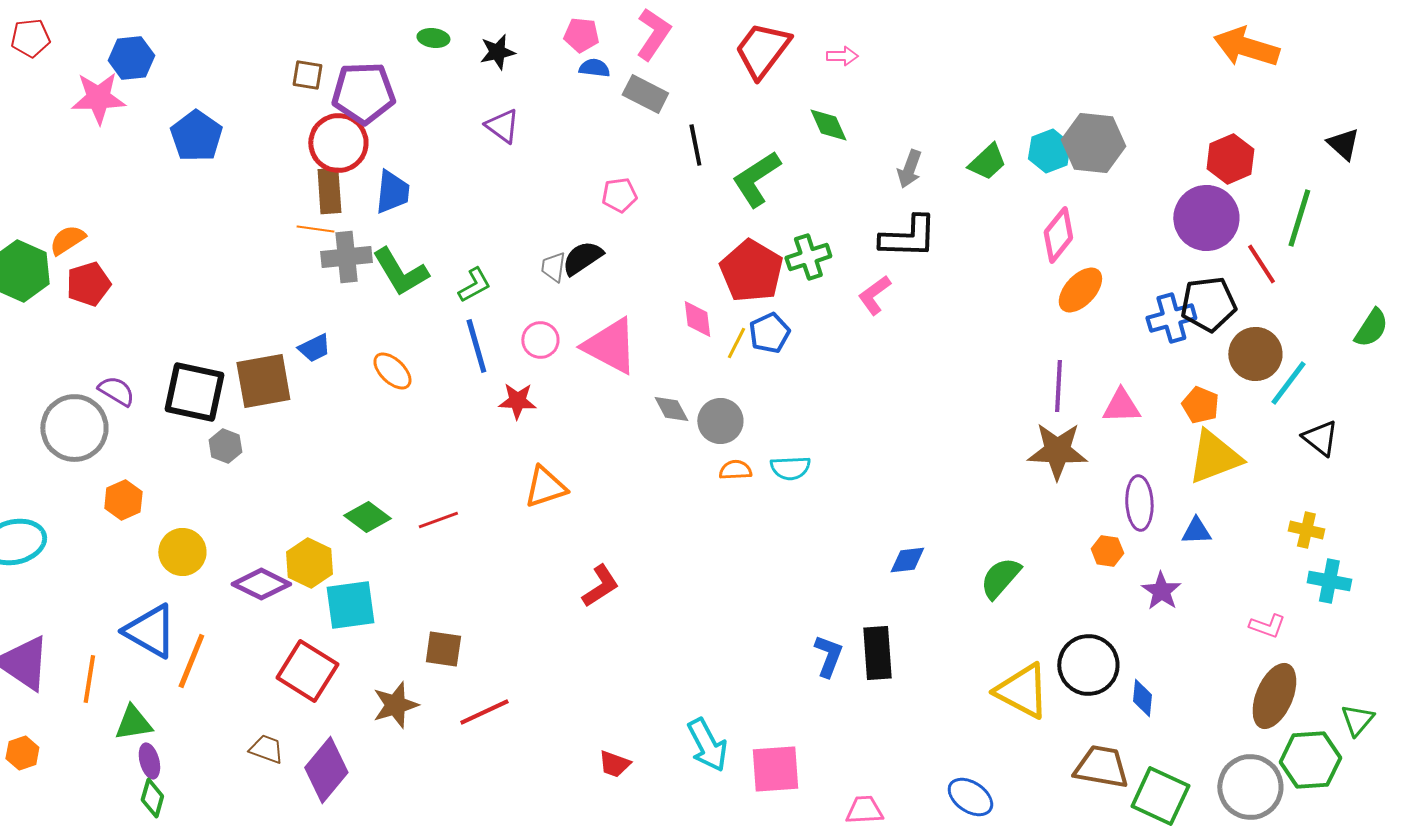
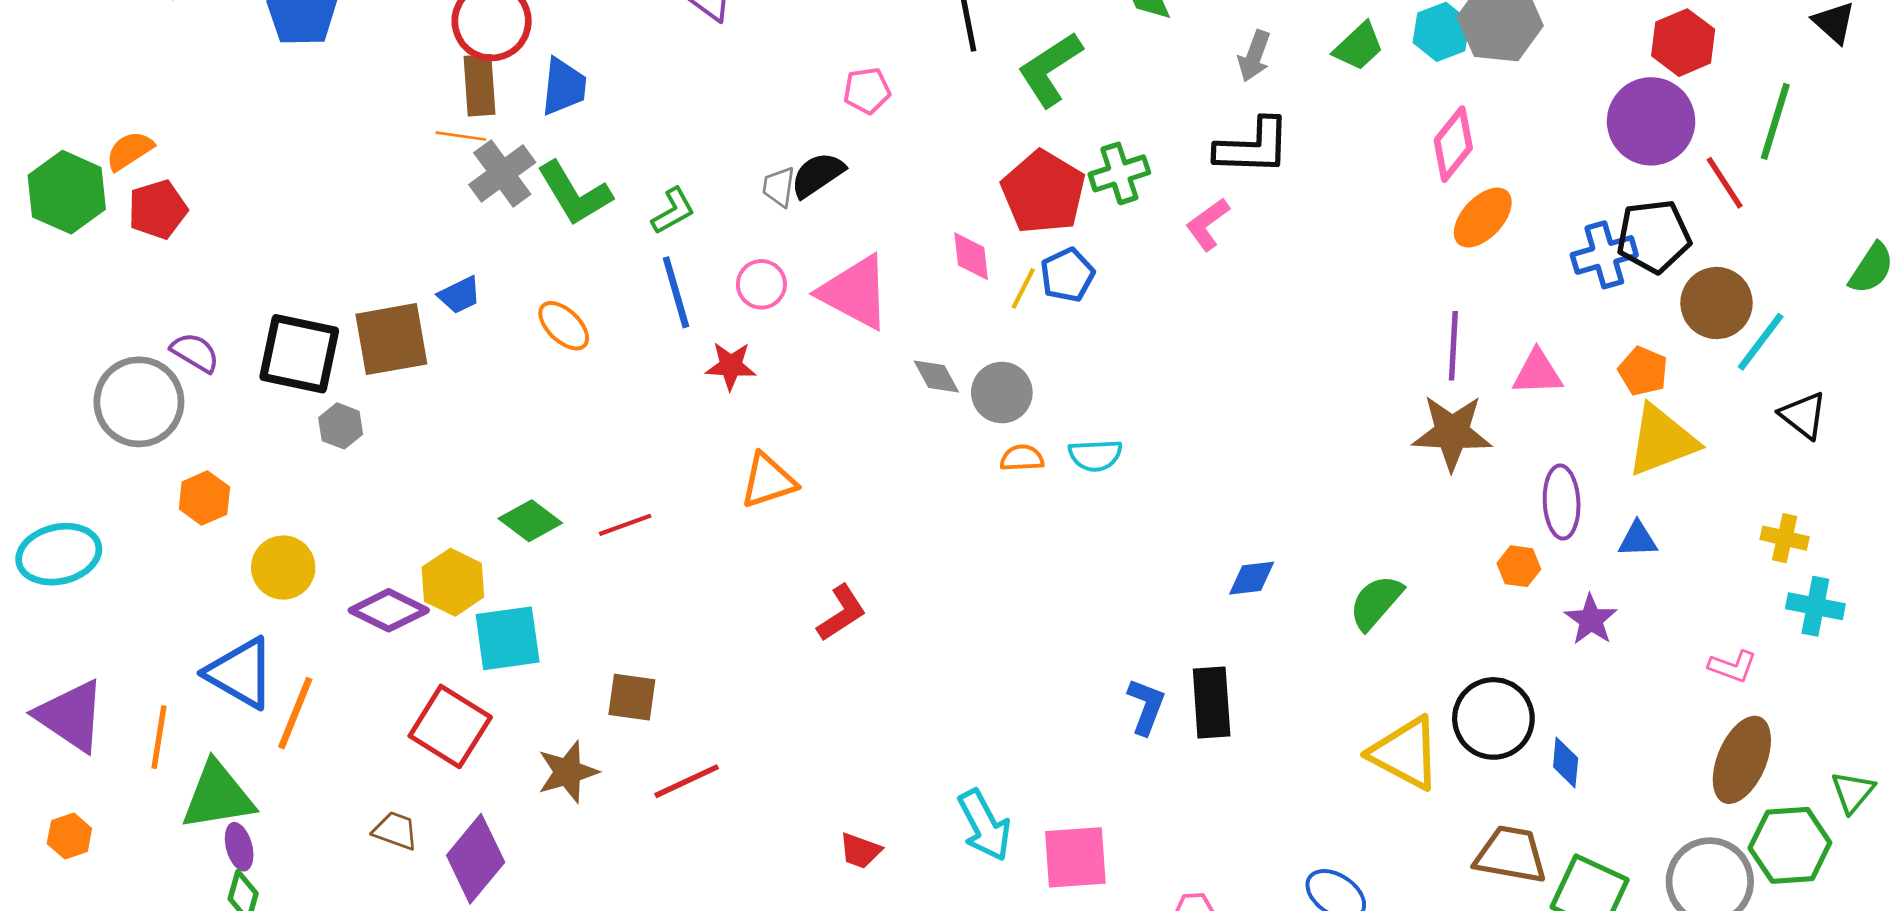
gray cross: (346, 257) -> (502, 173), turned -30
green triangle: (133, 723) -> (218, 796), size x1.5

